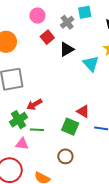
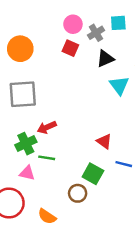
pink circle: (38, 16) -> (73, 24), moved
red square: (47, 37) -> (70, 48), turned -32
black triangle: (67, 49) -> (105, 59), moved
green square: (70, 127) -> (93, 174), moved

